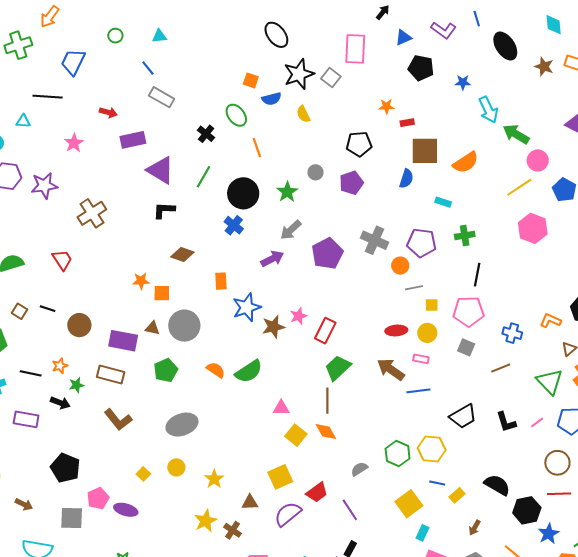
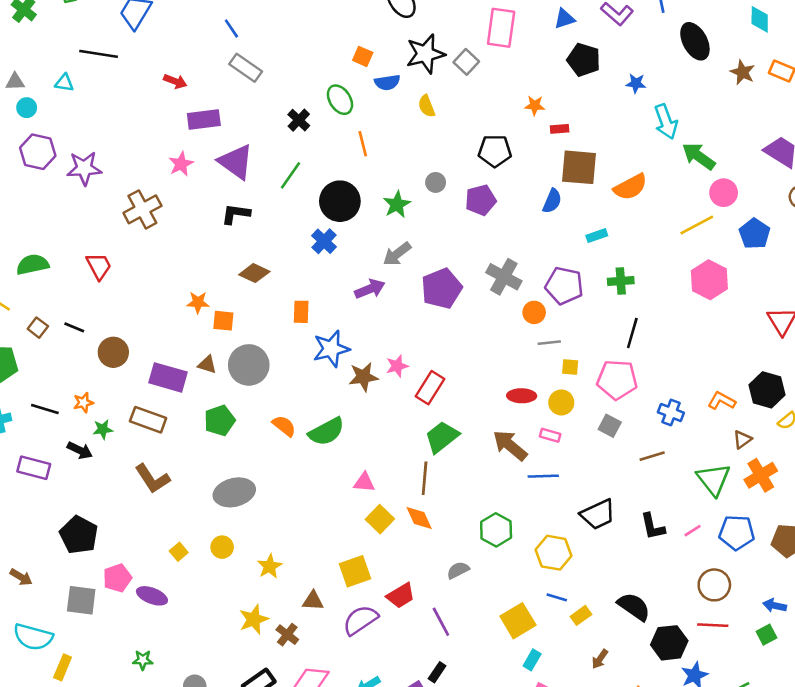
pink star: (74, 143) -> (181, 164), moved
cyan rectangle: (443, 202) -> (597, 236), turned -42
green hexagon: (398, 454) -> (496, 530), moved

